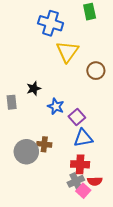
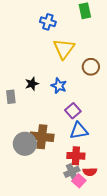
blue cross: (51, 23) -> (48, 22), size x0.7
blue star: (56, 106) -> (59, 86), moved
brown cross: (44, 144) -> (42, 137), size x1.6

